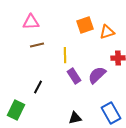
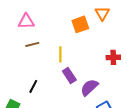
orange triangle: (107, 32) -> (102, 13), moved, turned -42
purple semicircle: (97, 75) -> (89, 87), moved

